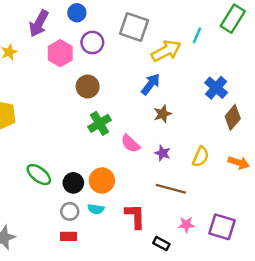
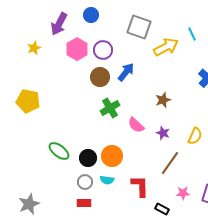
cyan line: (197, 35) -> (192, 34), turned -48
purple circle: (92, 42) -> (103, 50), moved
blue arrow: (151, 84) -> (126, 72), moved
brown line: (171, 189) -> (170, 163), turned -70

